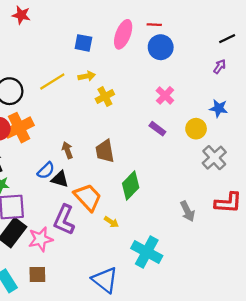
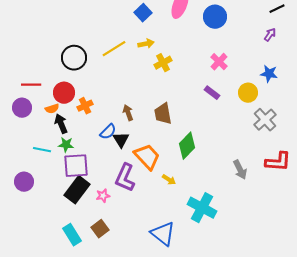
blue square: (83, 43) -> (143, 13), turned 36
orange cross: (19, 128) -> (85, 106), moved, size x0.6
black triangle: (60, 179) -> (121, 140), turned 42
pink star: (41, 239) -> (103, 196), size x0.6
brown square: (37, 275) -> (100, 229), turned -36

